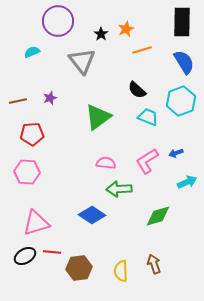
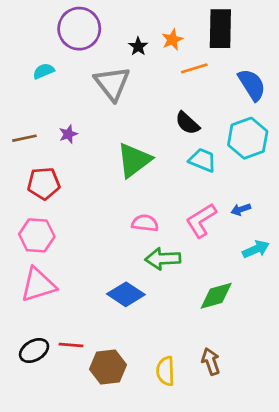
black rectangle: (182, 22) -> (220, 29), moved
pink triangle: (36, 223) -> (38, 285), moved

